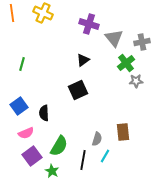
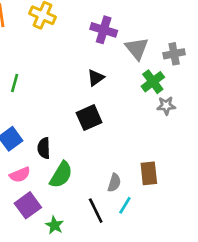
green semicircle: (59, 146) -> (61, 175), moved
black line: (83, 160) -> (96, 211), turned -36

